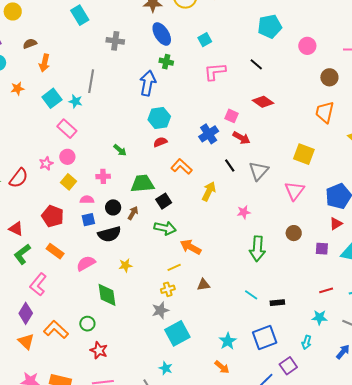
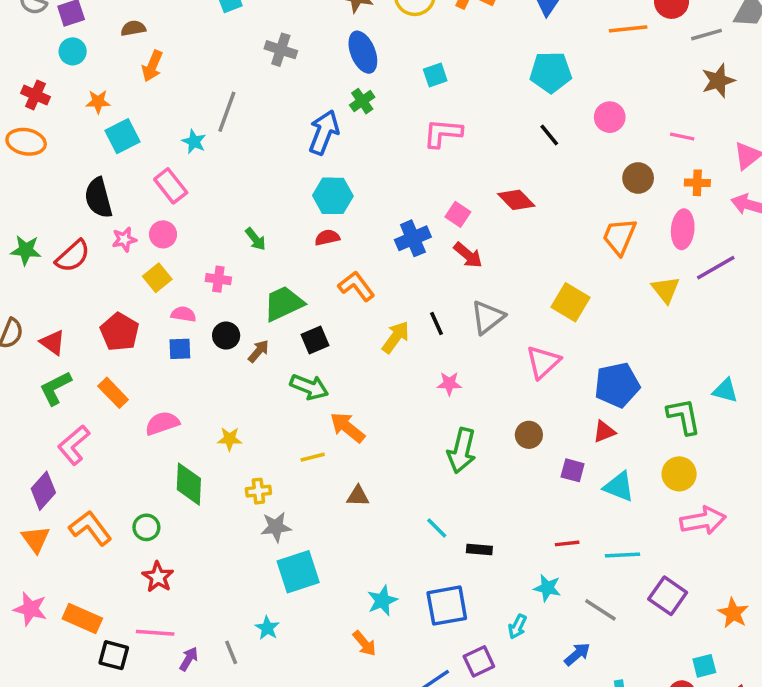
green cross: (166, 62) -> (362, 101), turned 32
black line: (256, 64) -> (549, 135), moved
cyan square: (52, 98) -> (123, 136), moved
black line: (230, 166) -> (437, 323), moved
green trapezoid: (142, 184) -> (284, 303), turned -30
black semicircle: (109, 234) -> (98, 198), moved, turned 80
yellow cross: (168, 289) -> (258, 491), moved

